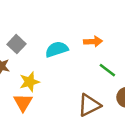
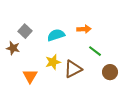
yellow star: (29, 82) -> (53, 62), moved
brown triangle: (89, 105) -> (73, 69), moved

